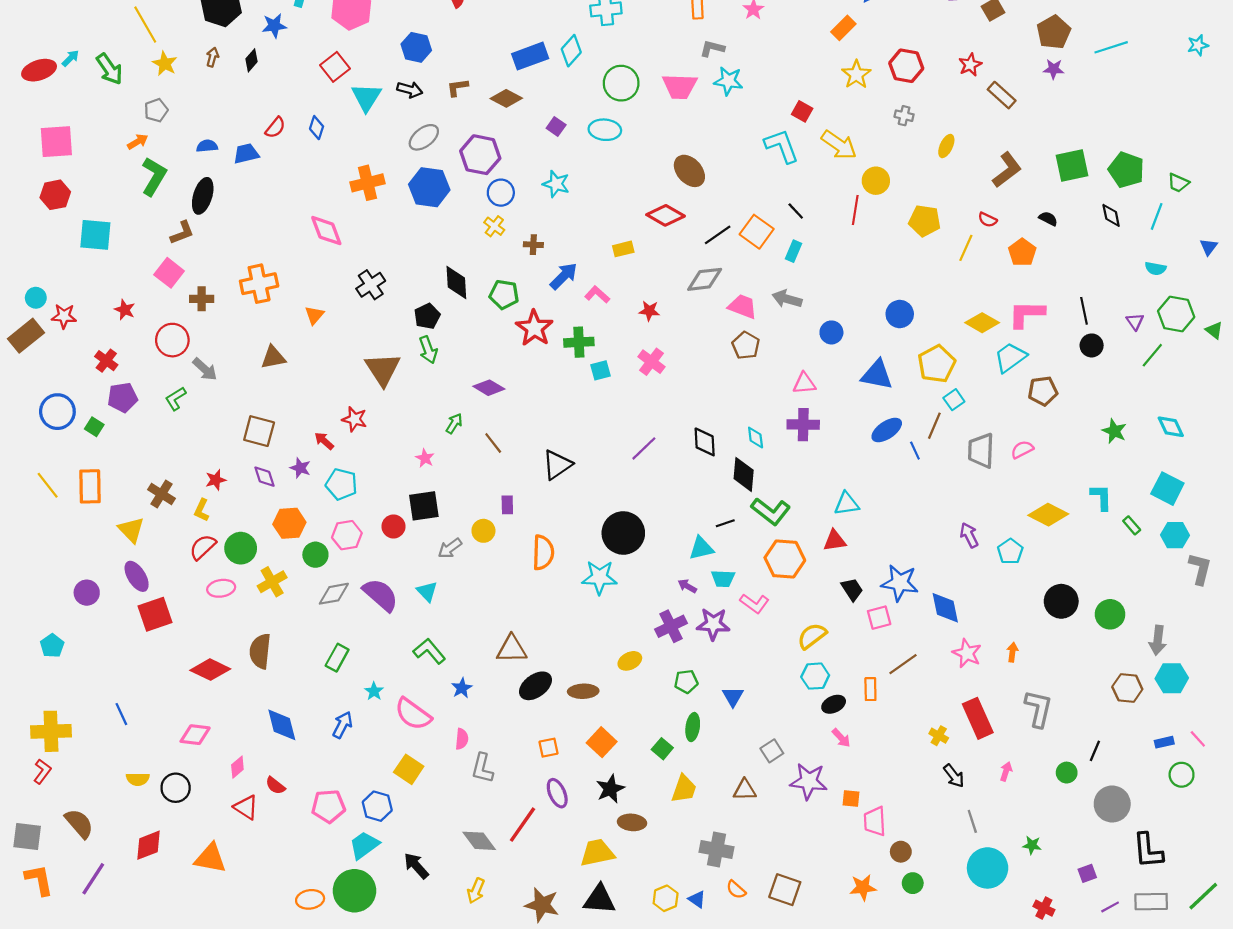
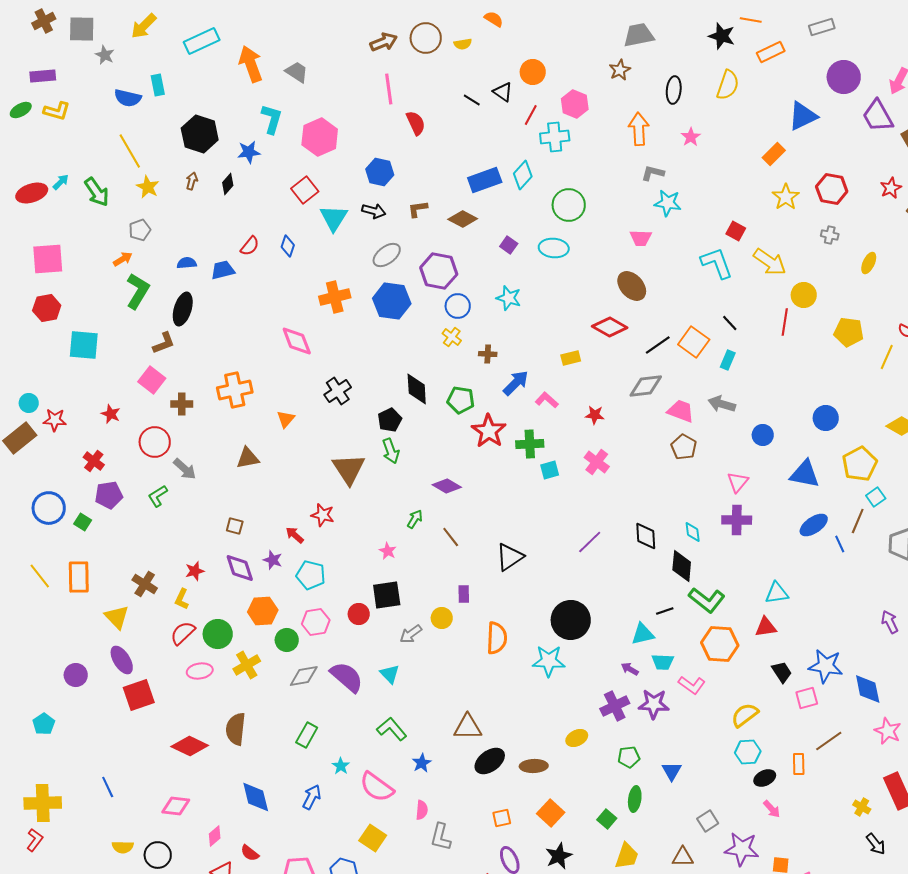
pink trapezoid: (680, 86) -> (641, 238), moved, size x0.7
pink triangle: (804, 383) -> (738, 482), turned -45
brown square: (259, 431) -> (235, 526), size x0.6
purple diamond: (264, 477) -> (240, 568), size x1.4

